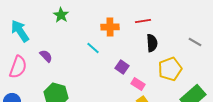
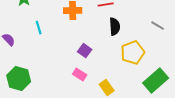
cyan line: (93, 48) -> (39, 28), moved, turned 32
pink rectangle: (138, 84) -> (80, 75), moved

